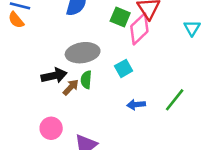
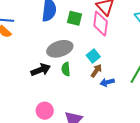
green square: (120, 17) -> (75, 18), moved
pink diamond: (139, 29) -> (101, 24), turned -30
brown arrow: (71, 87) -> (96, 71), moved

